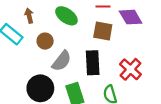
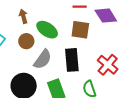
brown arrow: (29, 16) -> (23, 16), moved
green ellipse: (66, 16) -> (47, 30), moved

